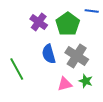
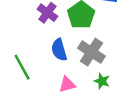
pink triangle: (65, 84) -> (67, 85), moved

